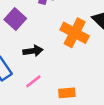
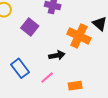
black arrow: (33, 51) -> (57, 55), moved

